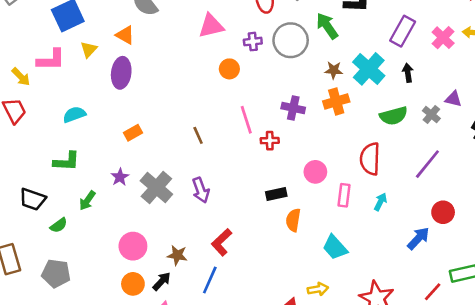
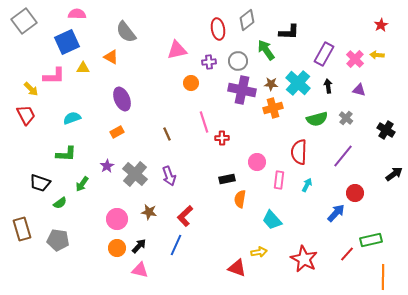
gray circle: (291, 40) -> (238, 61), size x0.7
yellow triangle: (89, 49) -> (83, 68), turned 48
purple ellipse: (121, 73) -> (122, 99), moved, turned -30
purple triangle: (453, 99) -> (359, 90), moved
purple cross: (293, 108) -> (242, 90), moved, size x1.5
brown star: (177, 255) -> (149, 212), moved

